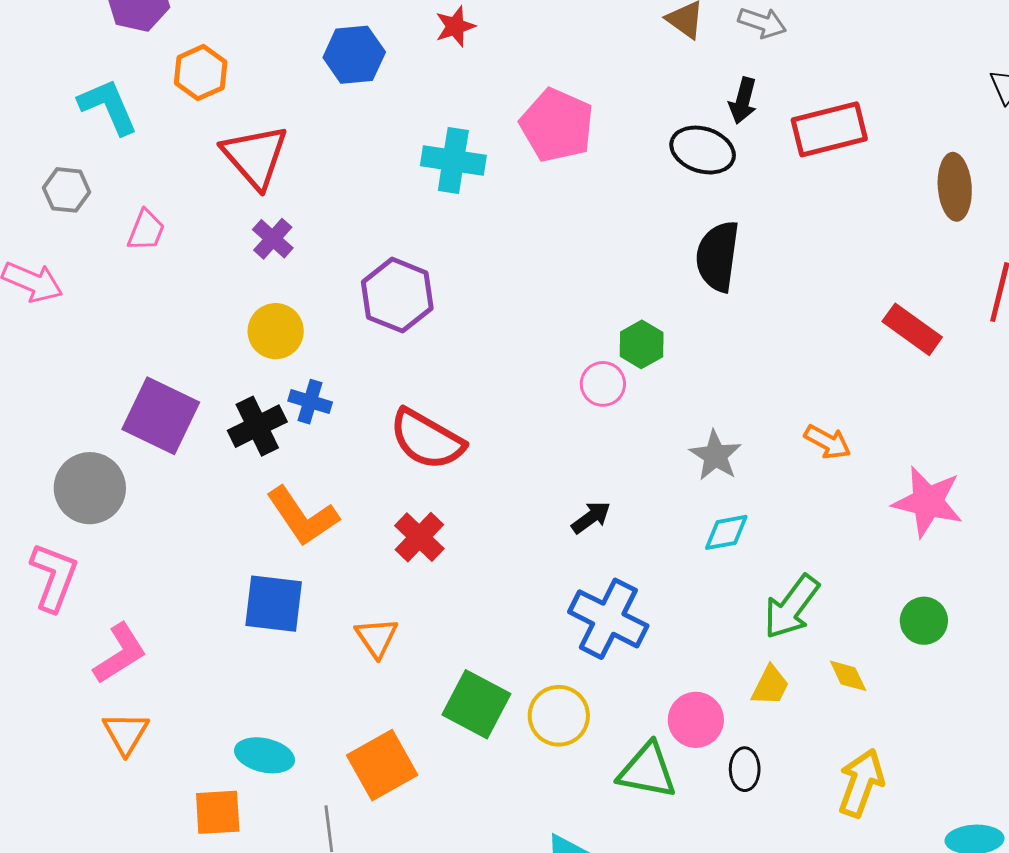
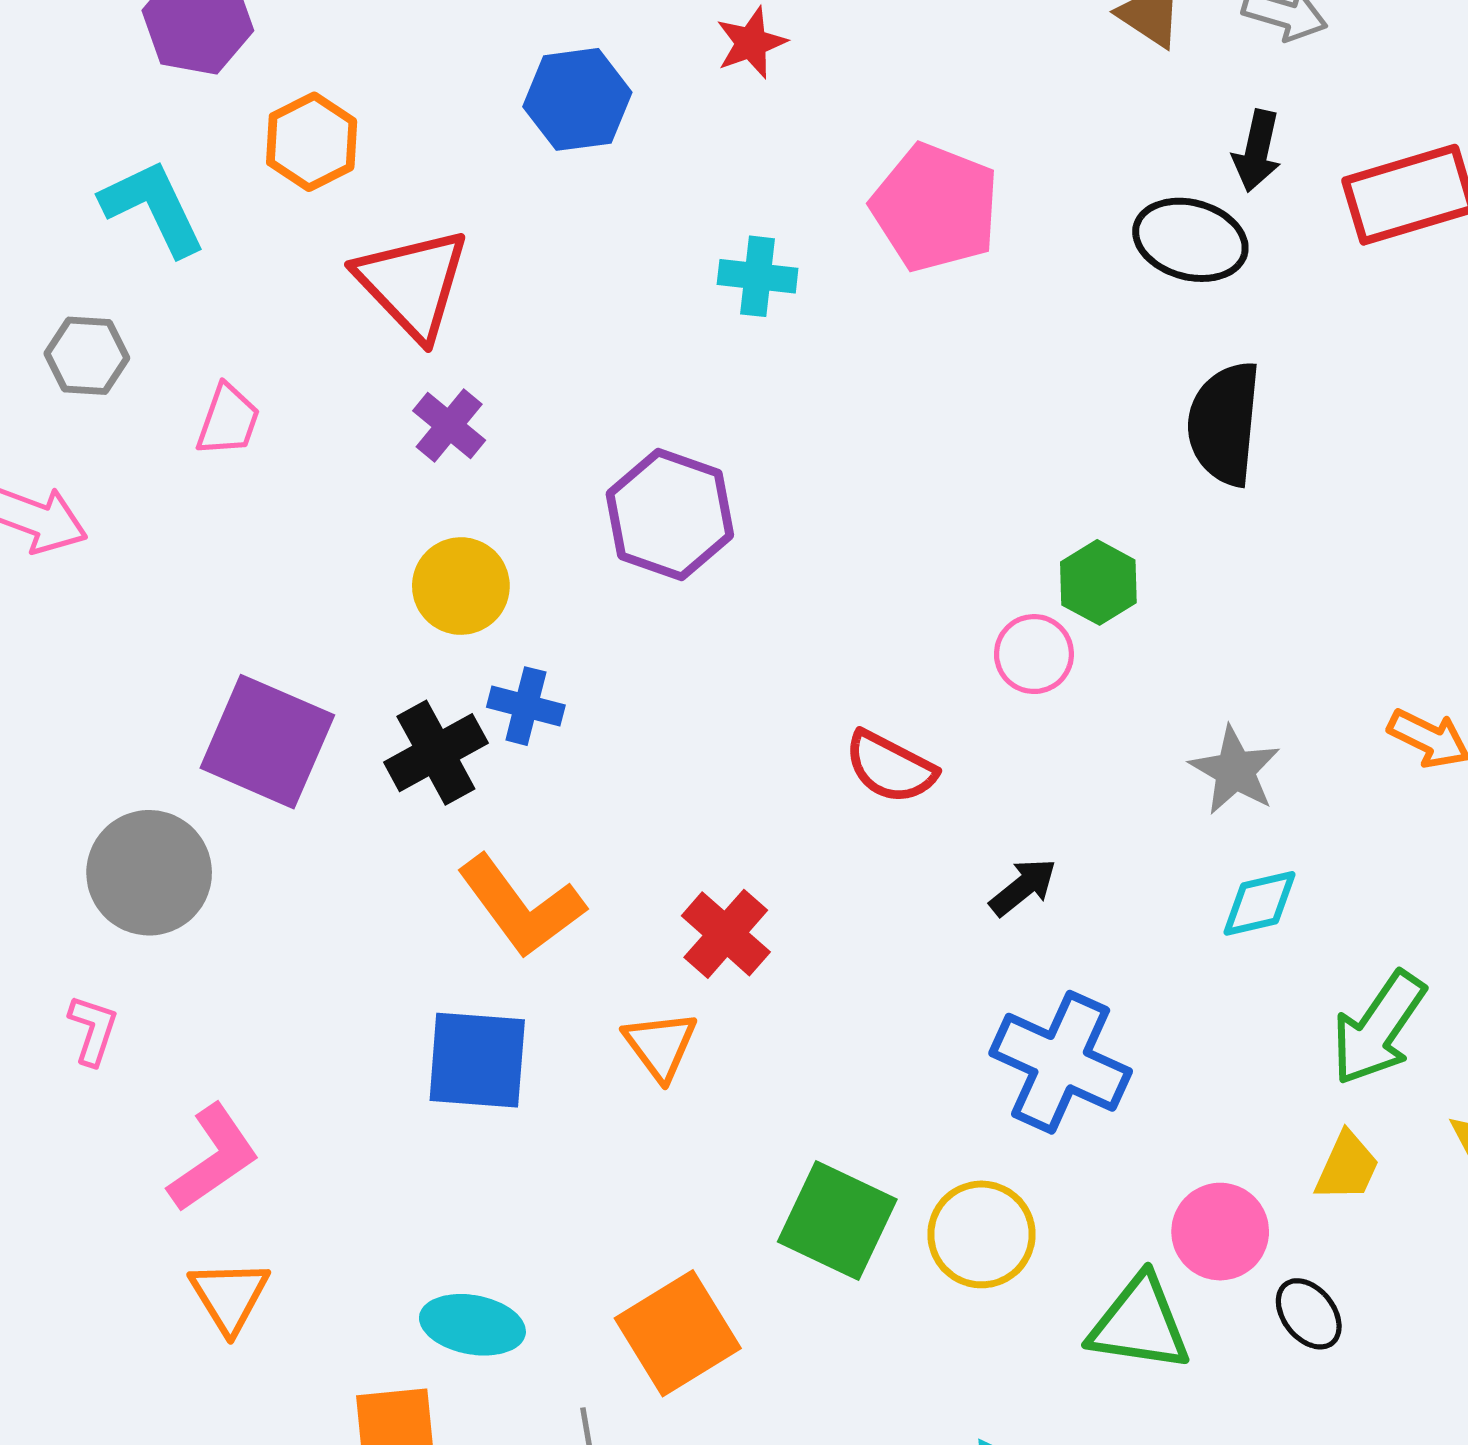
cyan cross: (453, 161) -> (758, 276), size x0.7
red semicircle: (427, 439) -> (890, 767), moved, size x0.7
pink L-shape: (54, 577) -> (93, 1030), size x0.6
orange triangle: (377, 637) -> (660, 1045), moved
black ellipse: (745, 769) -> (1309, 1314), turned -36

